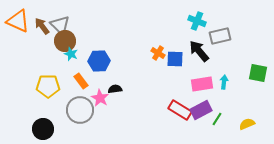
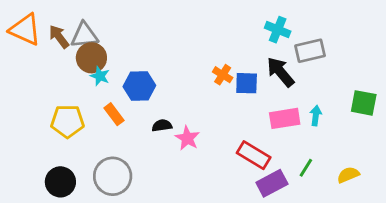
gray triangle: (60, 25) -> (84, 35), turned -50
pink star: (100, 98) -> (187, 138), moved
gray circle: (80, 110) -> (113, 176), moved
purple rectangle: (201, 110) -> (272, 183), moved

